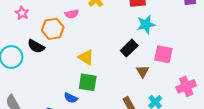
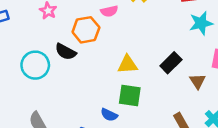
black rectangle: (129, 48) -> (171, 63), moved
yellow triangle: (86, 57) -> (128, 65), turned -36

